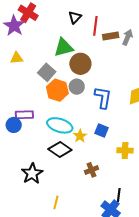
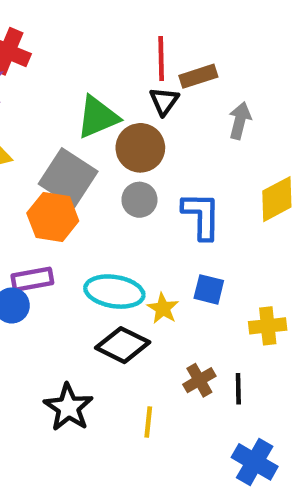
black triangle: (75, 17) -> (164, 101), moved
gray arrow: (128, 37) -> (240, 121), moved
gray square: (47, 72) -> (68, 178), size x1.4
orange hexagon: (57, 90) -> (53, 217), moved
black line: (119, 195) -> (238, 389), moved
yellow line: (56, 202) -> (148, 422), moved

